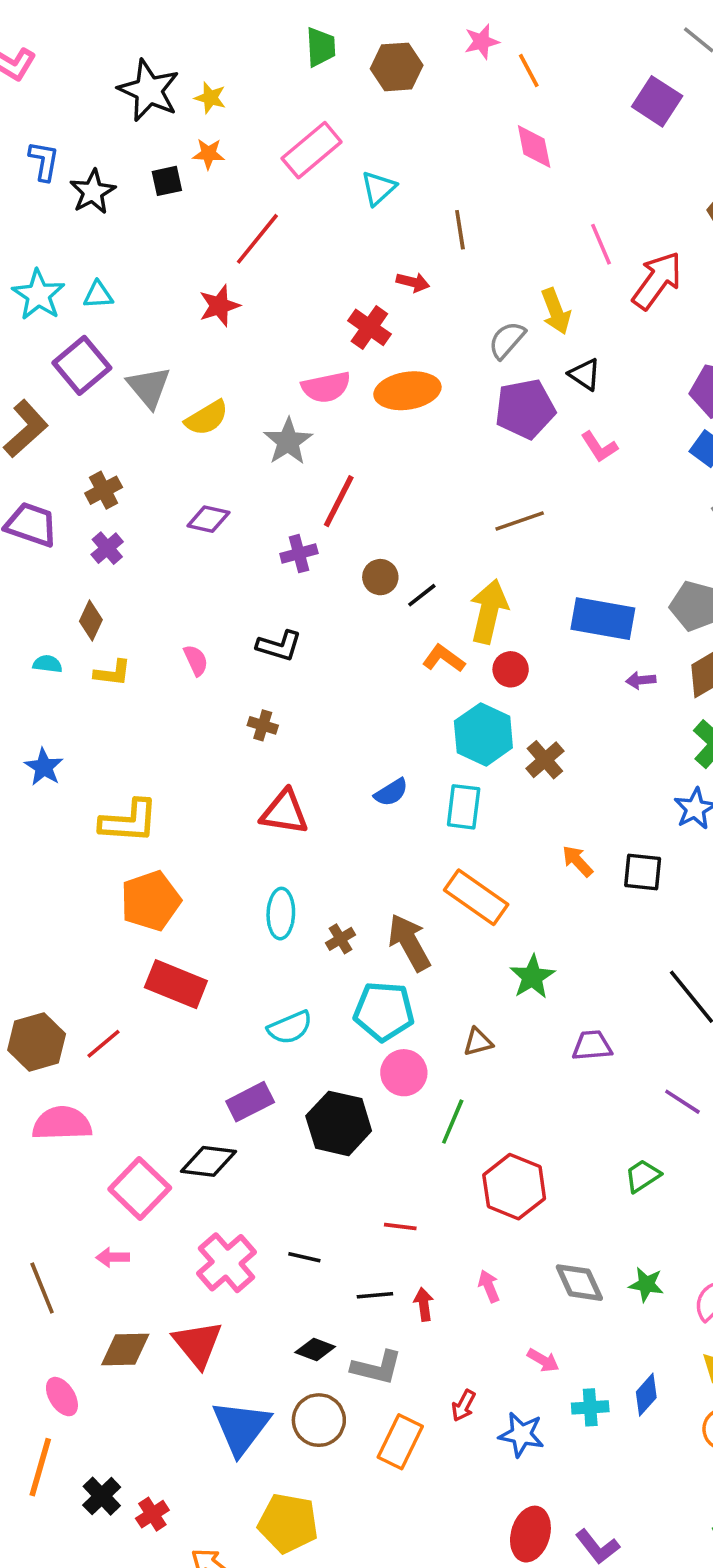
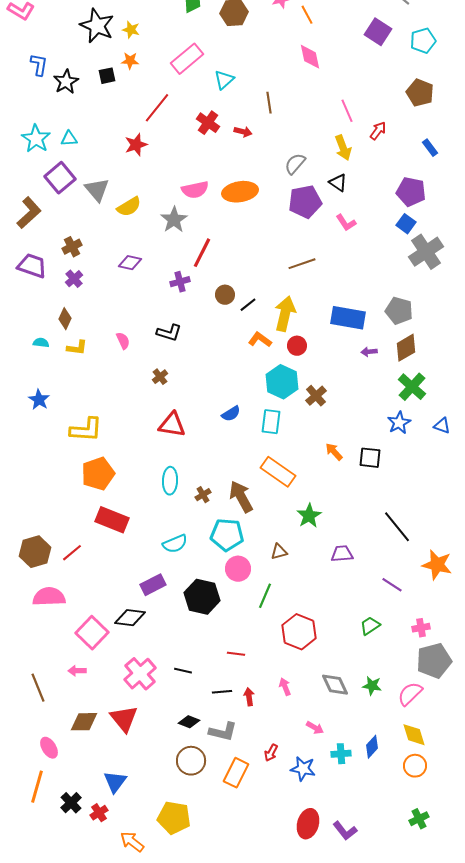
red arrow: (657, 280) -> (378, 131), size x0.6
yellow arrow: (556, 311) -> (343, 148), moved
red cross: (369, 327) -> (208, 123), moved
brown cross: (263, 725) -> (160, 377), turned 35
blue triangle: (241, 1427) -> (115, 782), moved, size x0.7

